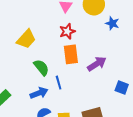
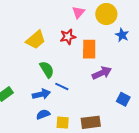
red star: (67, 31) -> (68, 37), moved
orange rectangle: (71, 54) -> (89, 49), moved
blue line: (59, 83) -> (62, 86), turned -56

